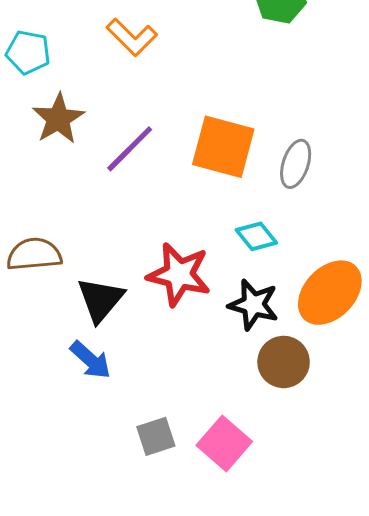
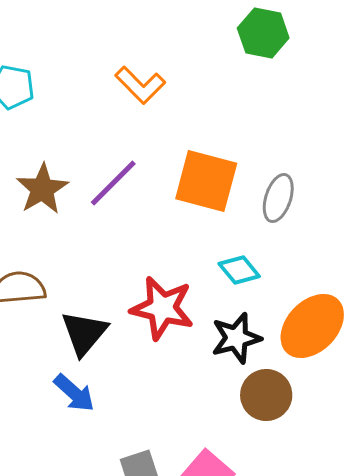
orange L-shape: (132, 37) -> (140, 85), moved
brown star: (58, 119) -> (42, 189), moved
black star: (253, 305) -> (236, 338), turned -30

